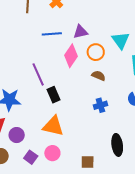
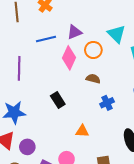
purple line: (38, 74) -> (19, 68), moved, turned 35
brown semicircle: (99, 76) -> (93, 79), moved
orange triangle: (53, 126) -> (82, 131), moved, size x0.6

